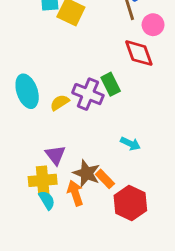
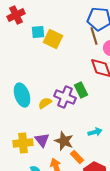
cyan arrow: (130, 144) -> (95, 132), turned -40
brown star: (87, 173) -> (64, 141), moved
yellow cross: (43, 180) -> (23, 143), moved

